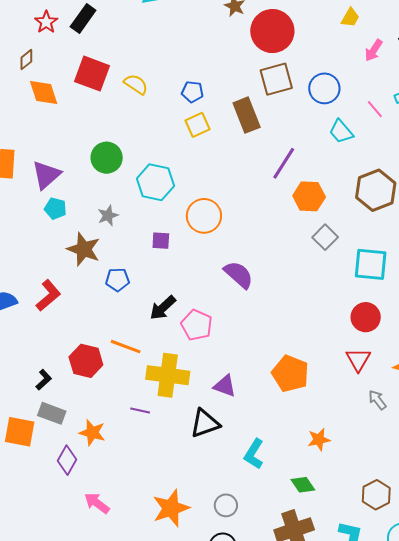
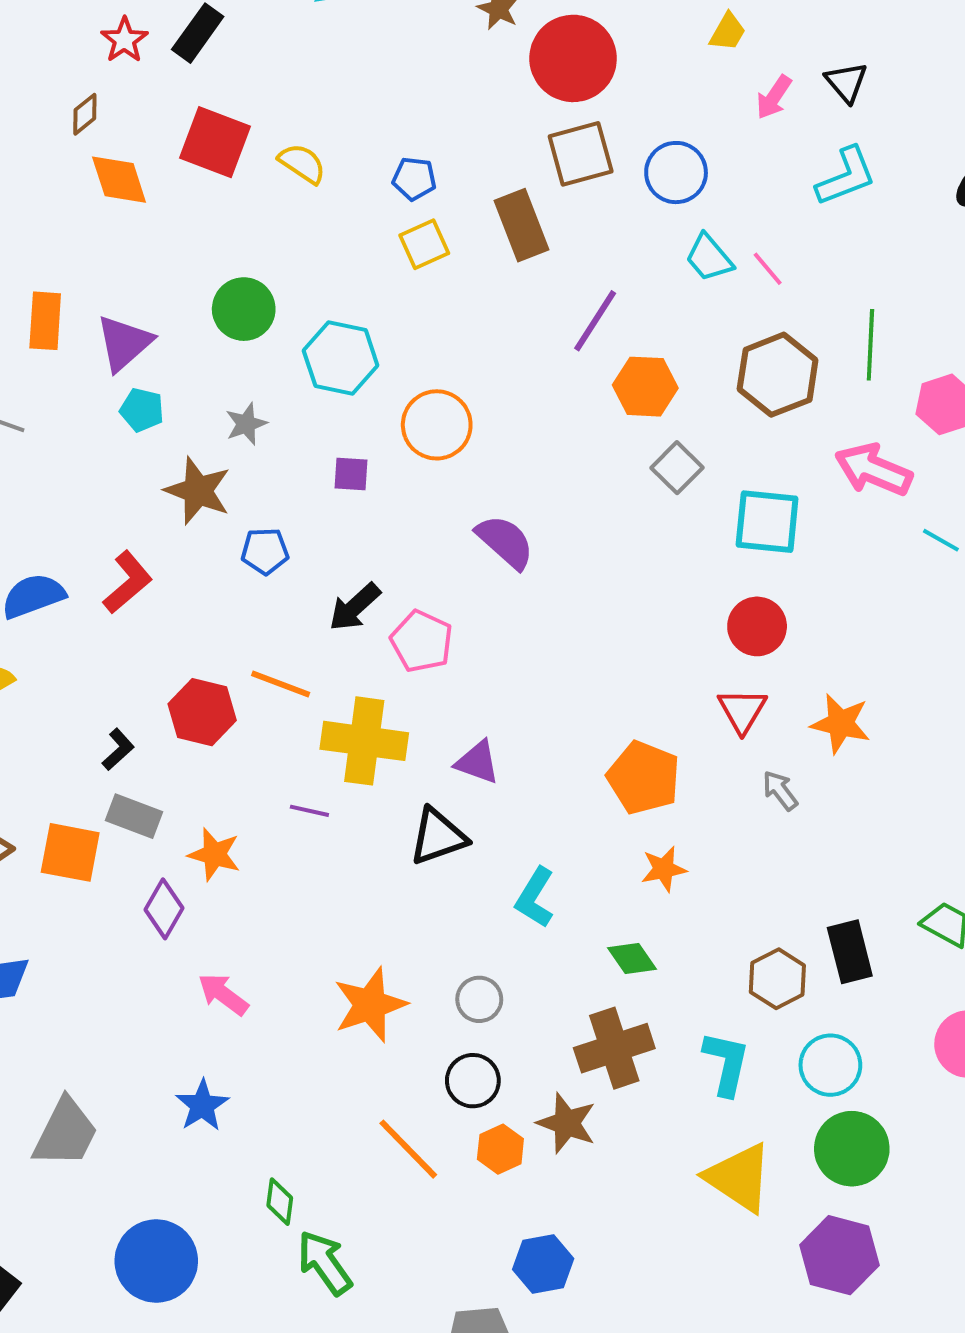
pink line: (375, 109) -> (768, 269), moved
orange pentagon: (290, 374) -> (644, 778), moved

